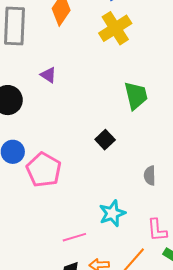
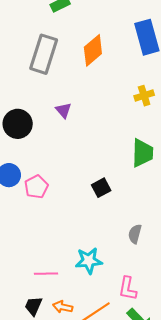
yellow cross: (115, 28) -> (144, 96), moved, size x0.6
pink pentagon: (44, 170) -> (36, 187), moved, size x0.7

